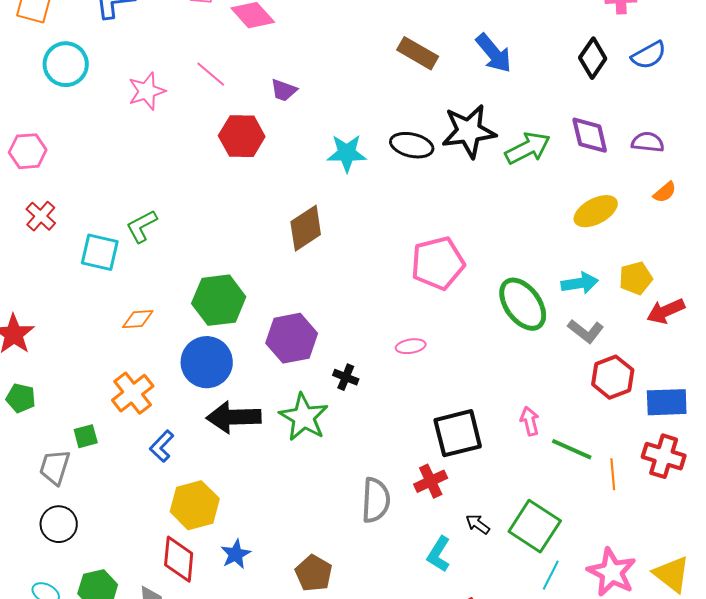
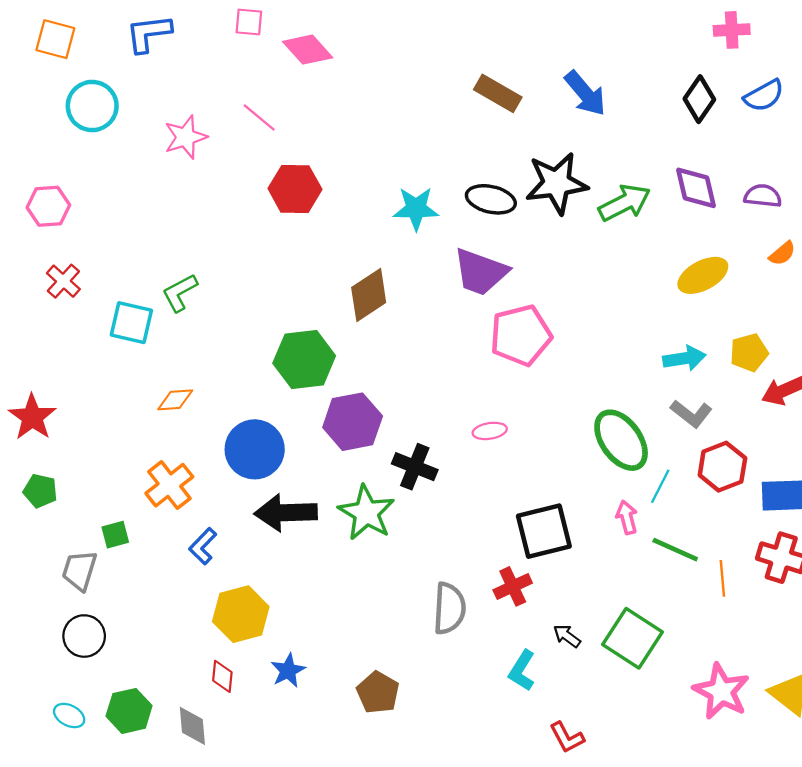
purple trapezoid: (284, 90) -> (480, 272), moved, size x1.8
green hexagon: (219, 300) -> (304, 359), moved
green ellipse: (523, 304) -> (621, 440), moved
black cross: (346, 377) -> (415, 467), size x1.5
red diamond: (179, 559) -> (222, 676), size x0.6
cyan line: (551, 575) -> (660, 486), moved

